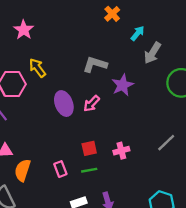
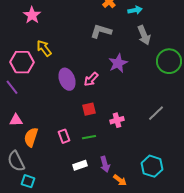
cyan arrow: (137, 33) -> (135, 10), moved, turned 40
gray arrow: (152, 53) -> (144, 35), turned -54
gray L-shape: (95, 64) -> (101, 31), moved
red square: (89, 148) -> (89, 109), moved

